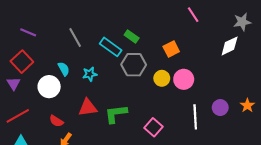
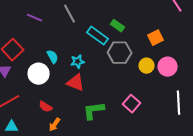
purple line: (28, 32) -> (35, 18), moved
gray line: (75, 38) -> (70, 14), moved
red triangle: (88, 108) -> (76, 83), moved, turned 30
green L-shape: (116, 114) -> (94, 111), moved
pink square: (153, 127) -> (132, 104), moved

